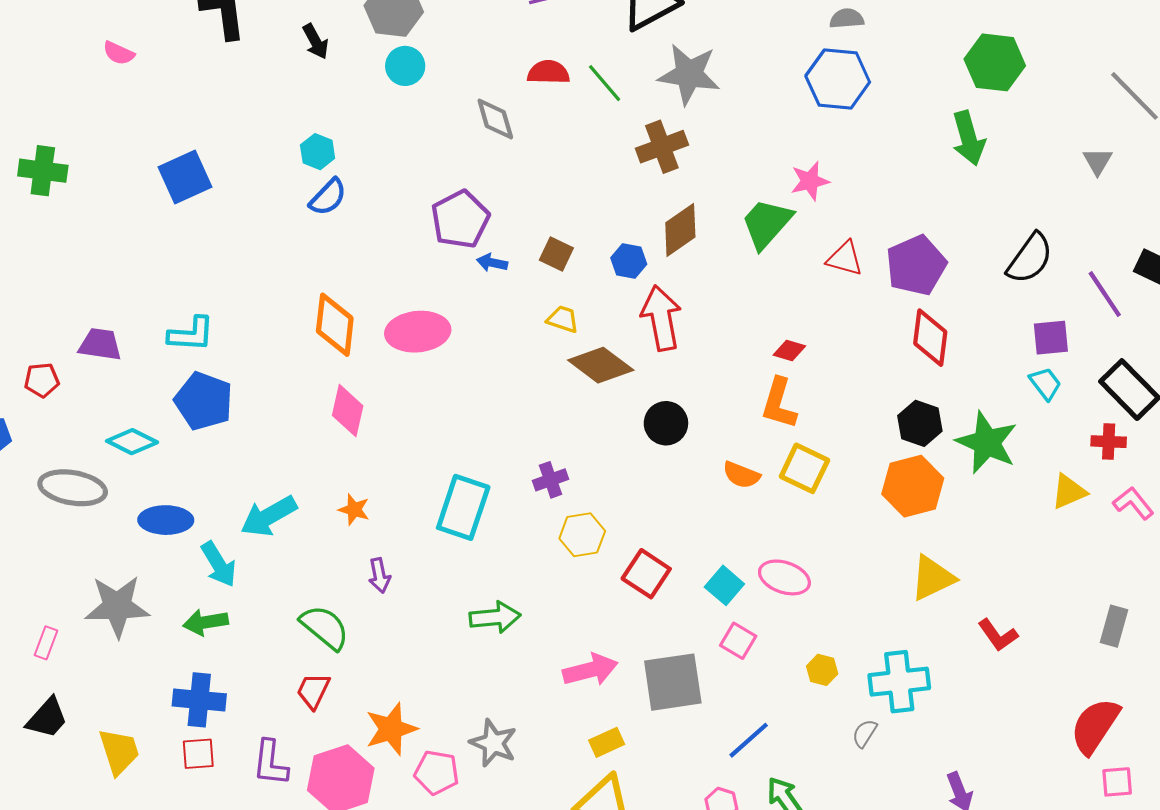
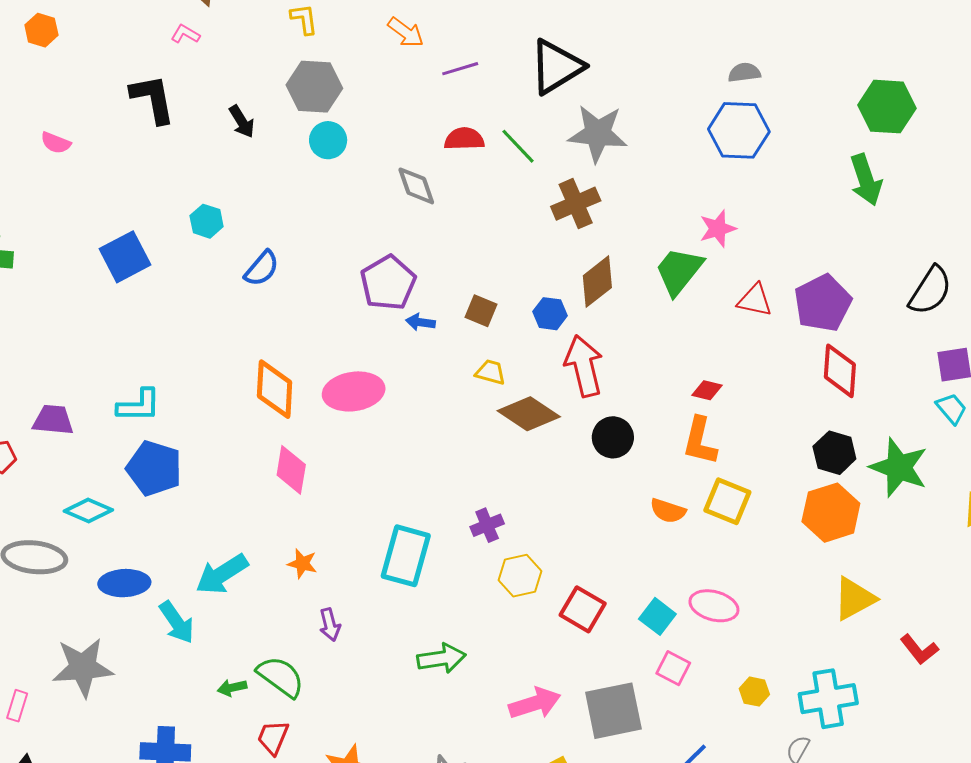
cyan hexagon: (318, 152) -> (207, 221), moved
black circle: (666, 423) -> (613, 437), moved
green arrow: (206, 622) -> (232, 688), moved, size x0.7

